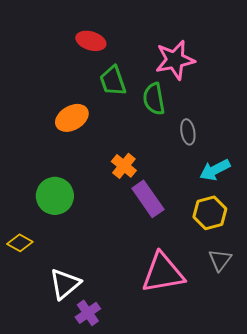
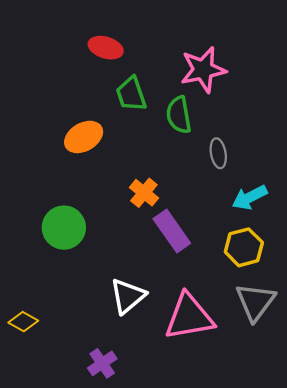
yellow diamond: (20, 243) -> (23, 322), moved
gray triangle: (220, 260) -> (255, 302), size x1.5
white triangle: (65, 284) -> (128, 296), moved

